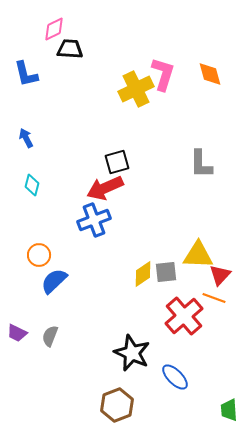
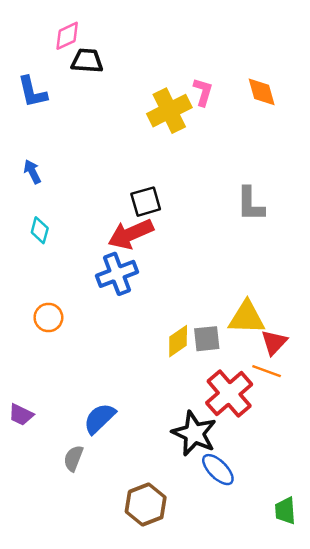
pink L-shape: (163, 74) -> (203, 92), size x0.7
blue semicircle: (54, 281) -> (100, 418), moved
gray semicircle: (50, 336) -> (73, 458), moved
black star: (132, 353) -> (194, 433), moved

